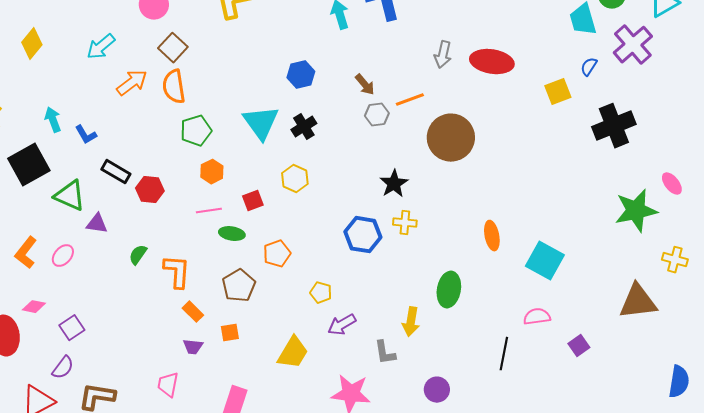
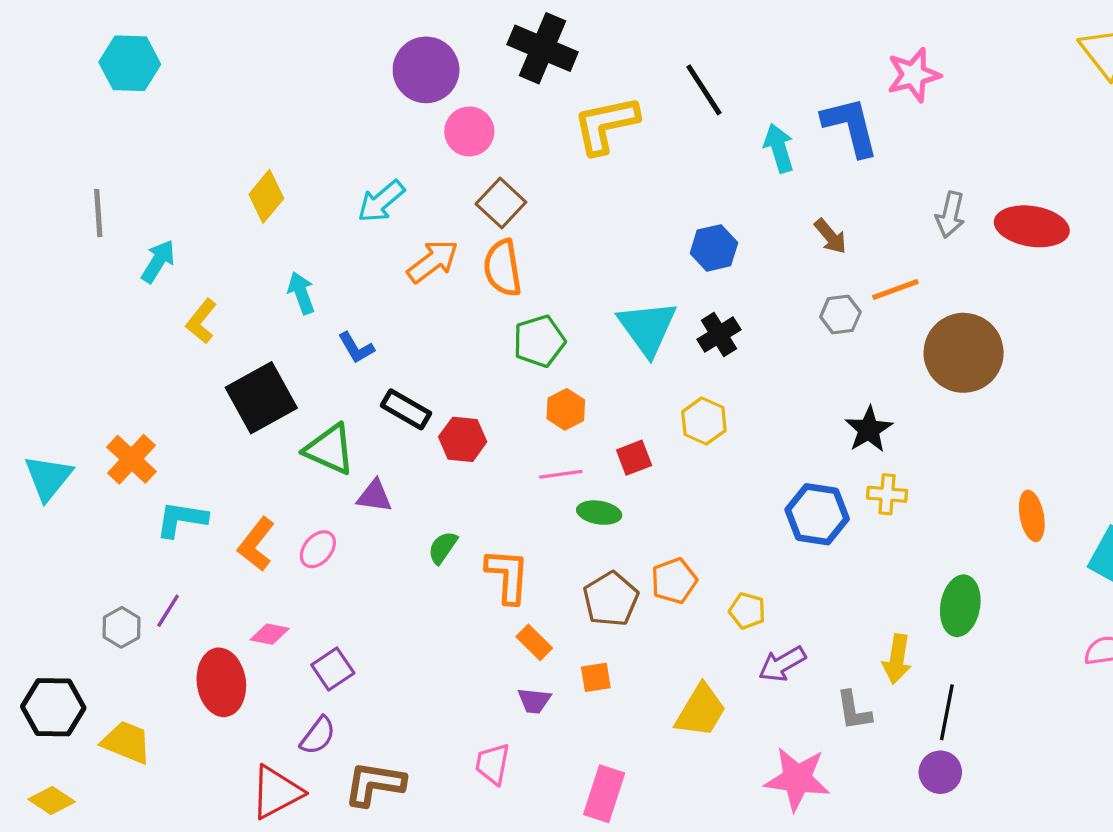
brown arrow: (365, 85) -> (830, 236), moved
cyan arrow: (53, 120) -> (301, 293), moved
orange pentagon: (277, 254) -> (674, 581), moved
black line: (504, 354) -> (947, 712), moved

